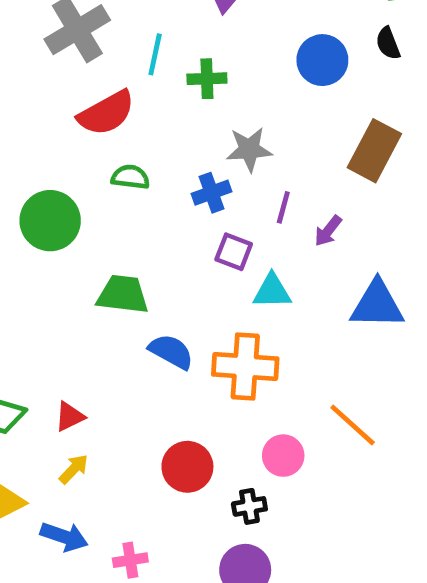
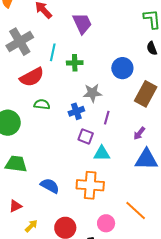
blue circle: (322, 60) -> (122, 68), moved
purple arrow: (328, 231) -> (139, 133), moved
green trapezoid: (123, 294) -> (16, 164), moved
blue semicircle: (171, 352) -> (50, 186), moved
yellow arrow: (74, 469) -> (31, 226), moved

